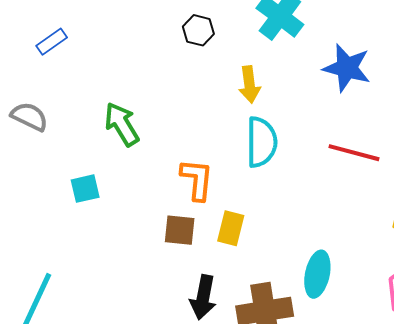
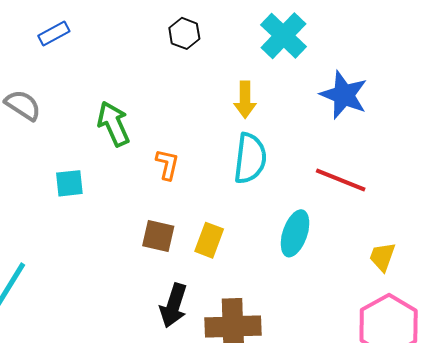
black hexagon: (198, 30) -> (184, 33), moved
orange L-shape: (197, 179) -> (167, 164), moved, size x0.7
cyan ellipse: (317, 274) -> (295, 233), moved

